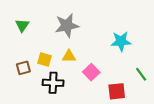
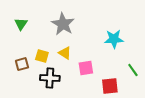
gray star: (67, 25) -> (63, 24), turned -30
yellow triangle: (69, 56) -> (65, 53), turned 32
pink square: (91, 72) -> (86, 68), turned 35

